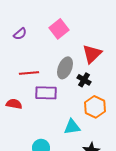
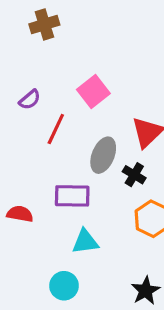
red line: (29, 73) -> (56, 129), moved, turned -60
cyan triangle: (72, 127) -> (85, 242), moved

